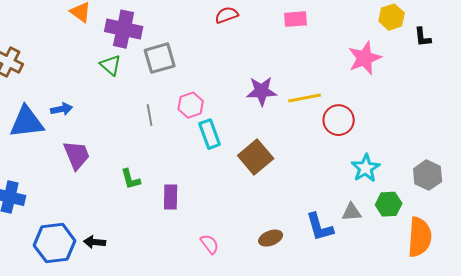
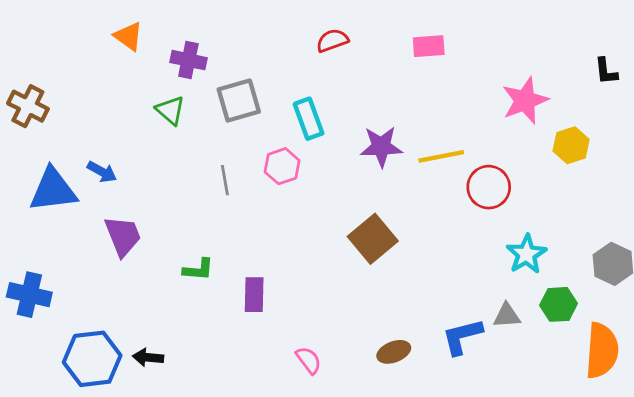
yellow hexagon: (392, 17) -> (571, 145), moved
purple cross: (124, 29) -> (188, 60), size x0.7
blue arrow: (62, 109) -> (102, 172), turned 40
cyan rectangle: (210, 134) -> (309, 119), moved
green L-shape: (131, 179) -> (198, 269), turned -70
blue L-shape: (320, 227) -> (462, 337), turned 92

